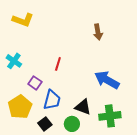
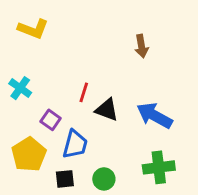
black triangle: (83, 107) -> (107, 110), moved
black square: (45, 124) -> (65, 179), turned 32

